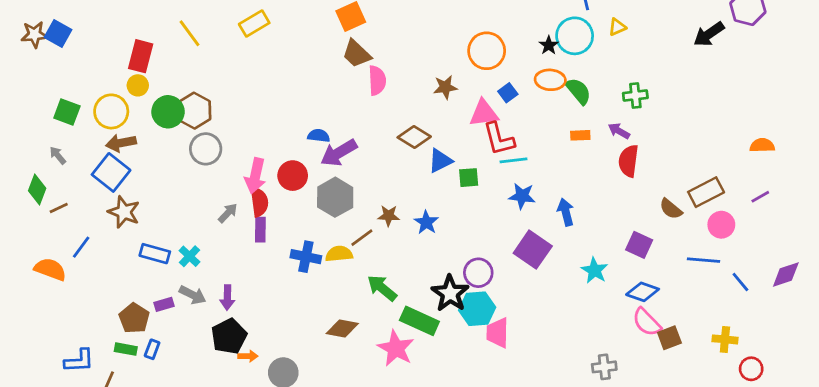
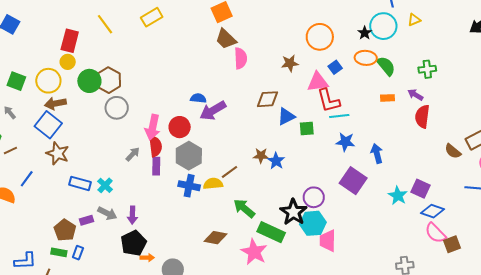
brown diamond: (414, 137) -> (267, 99), turned -35
gray hexagon: (335, 197) -> (189, 156), moved
brown star: (389, 216) -> (261, 156), moved
purple square: (639, 245) -> (420, 189), moved

